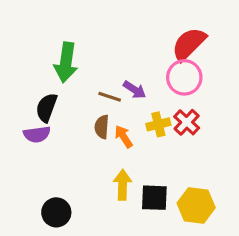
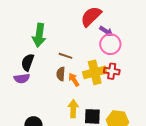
red semicircle: (189, 44) -> (91, 16), moved
purple arrow: (135, 90) -> (106, 31), moved
red cross: (187, 122) -> (112, 71), turned -35
yellow cross: (158, 124) -> (95, 72), size x1.6

